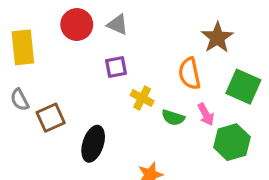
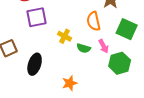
purple square: (116, 67) -> (37, 17), moved, size x1.5

